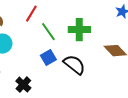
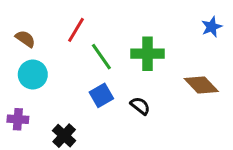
black semicircle: (74, 65) -> (140, 106), size x0.6

